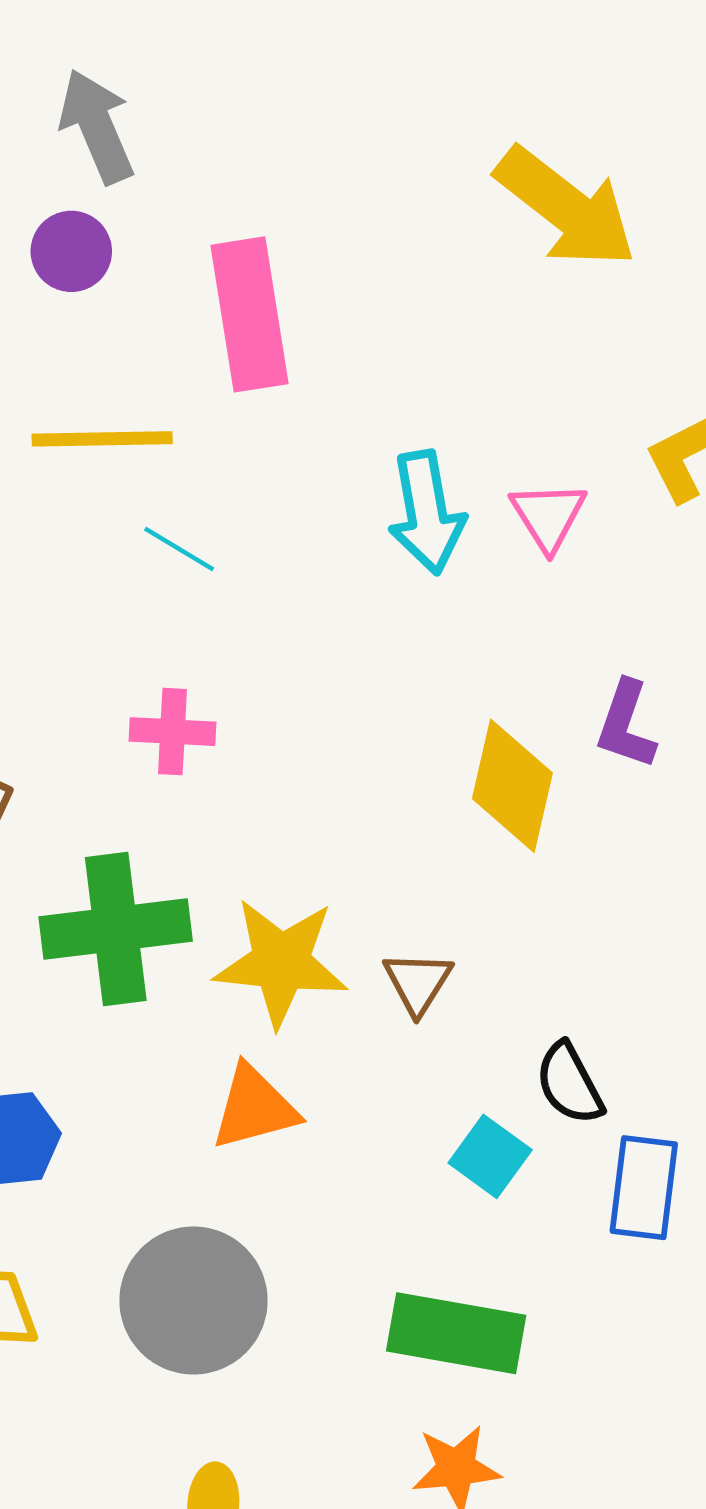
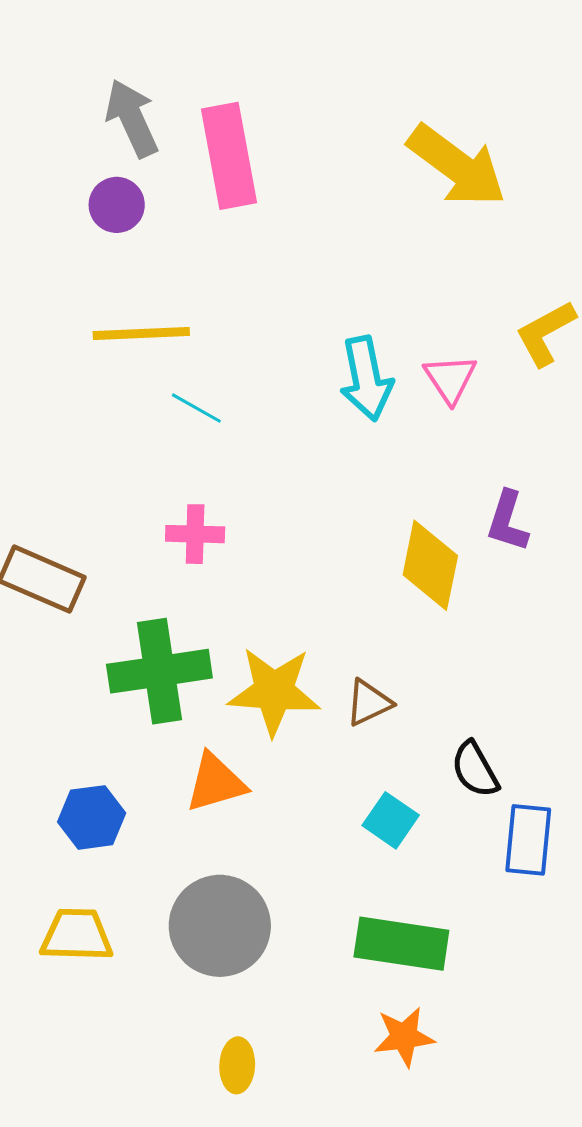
pink rectangle: (250, 314) -> (229, 156), moved
brown triangle: (418, 983) -> (369, 703), turned 34
orange triangle: (254, 1108) -> (216, 783), moved
cyan square: (490, 1156) -> (391, 820), moved

